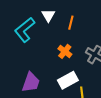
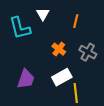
orange line: (71, 23) -> (76, 21), moved
cyan L-shape: (25, 30) -> (20, 28), turned -65

